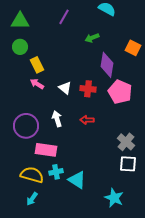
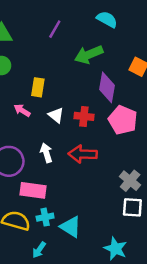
green arrow: (92, 38) -> (89, 55), size x1.6
yellow rectangle: (37, 65) -> (38, 87), moved, turned 35
red arrow: (87, 120) -> (83, 154), size x1.6
cyan arrow: (32, 199) -> (39, 250), moved

